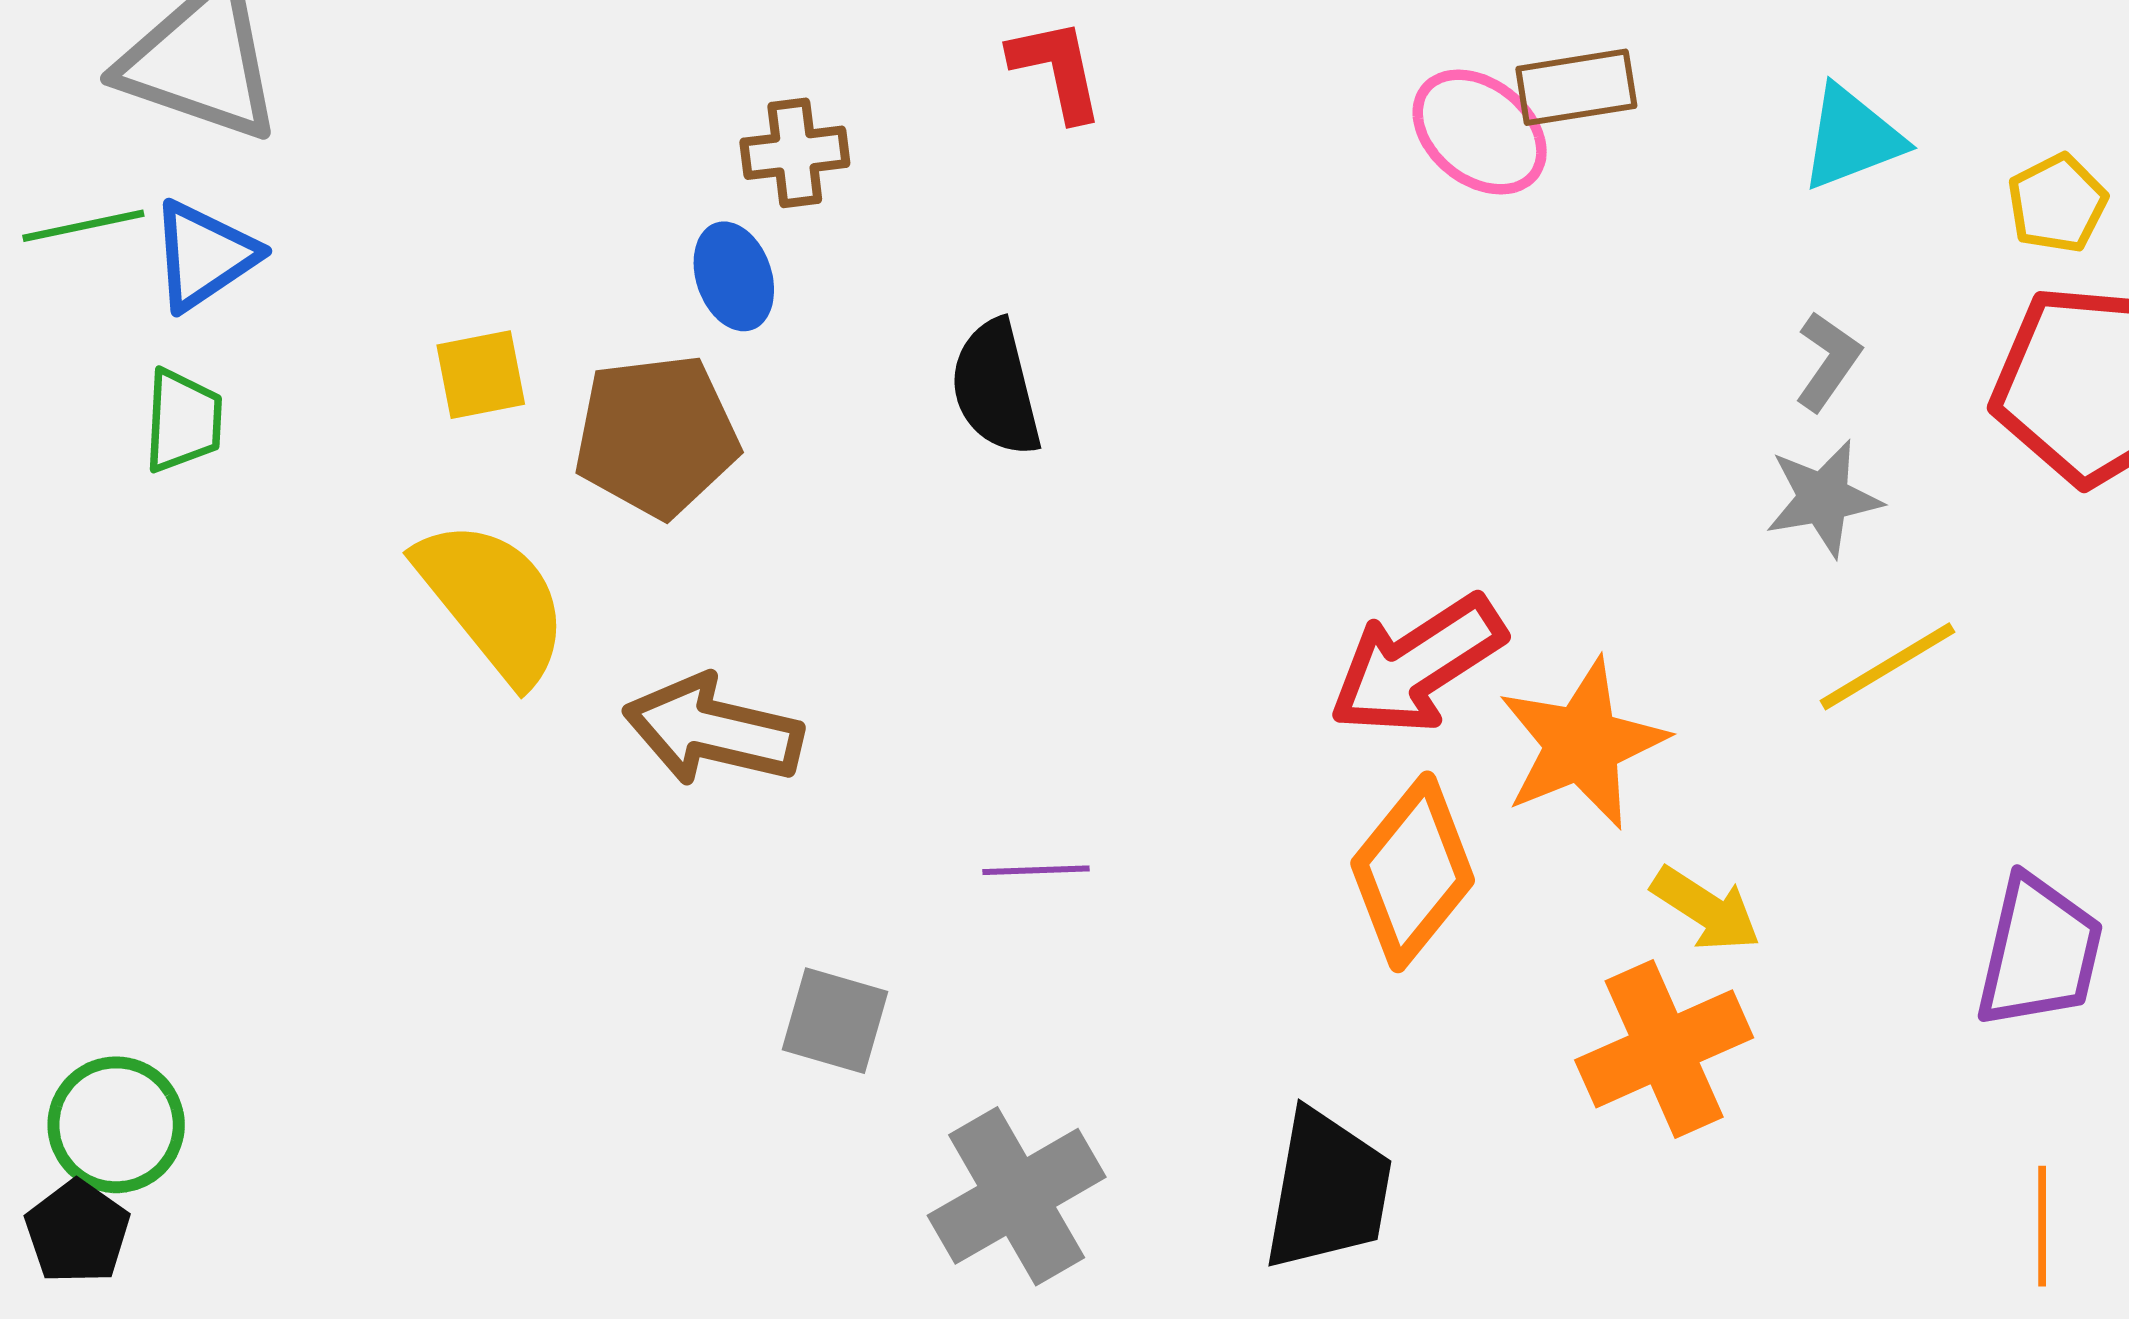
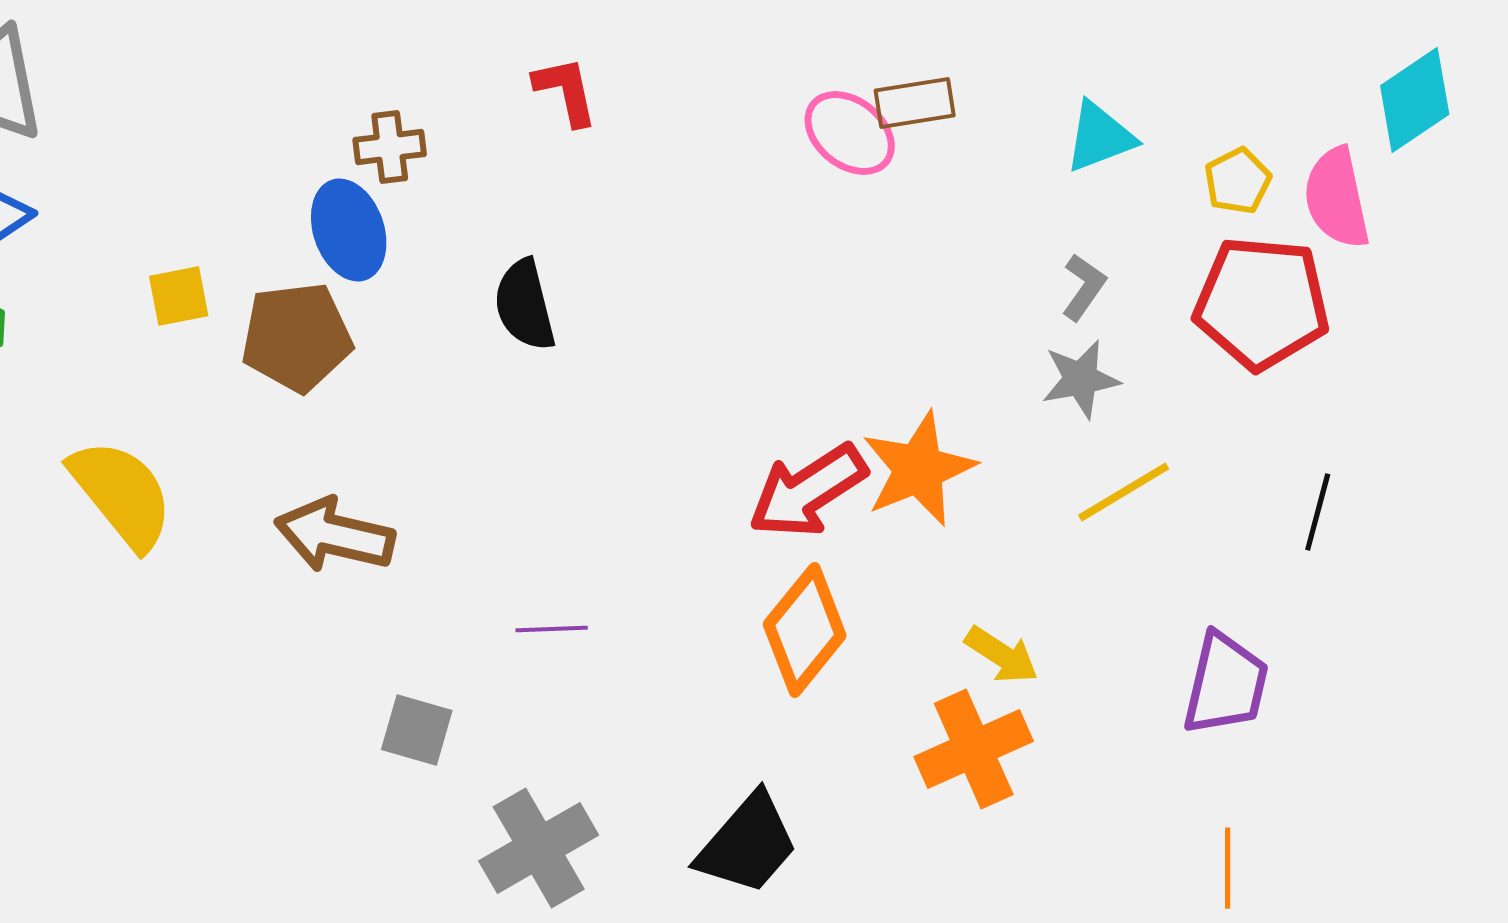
blue ellipse: (734, 276) -> (349, 230), size x1.4
yellow semicircle: (493, 601) -> (122, 494), moved
orange star: (1582, 744) -> (919, 469), moved
black trapezoid: (1328, 1190) -> (748, 844), turned 31

